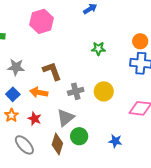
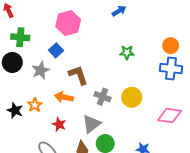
gray star: (16, 67) -> (41, 70), turned -30
gray cross: (76, 91) -> (102, 97), turned 35
blue square: (13, 94) -> (56, 50), moved
orange star: (11, 115) -> (35, 105), moved

